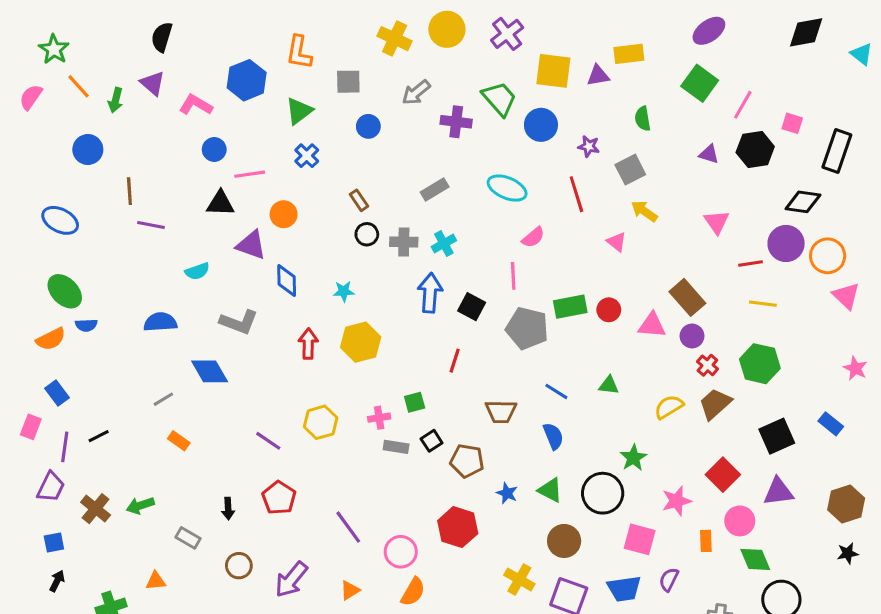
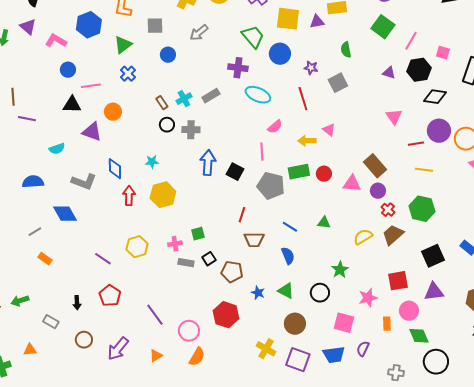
purple cross: (456, 122) -> (238, 68), moved
black diamond: (803, 202) -> (435, 97), moved
yellow arrow: (644, 211) -> (307, 141), moved, turned -36
cyan cross: (444, 244) -> (184, 99), moved
blue diamond: (287, 280) -> (115, 169), moved
red line: (455, 361) -> (242, 215), moved
red square: (723, 475) -> (398, 281), turned 35
black circle: (603, 493) -> (320, 293), size x0.7

